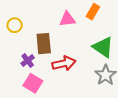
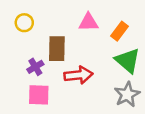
orange rectangle: (93, 12) -> (119, 31), moved
pink square: (33, 83) -> (39, 95), turned -36

